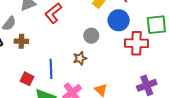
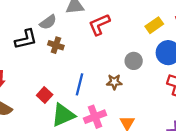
red square: (27, 79) -> (45, 95), moved

